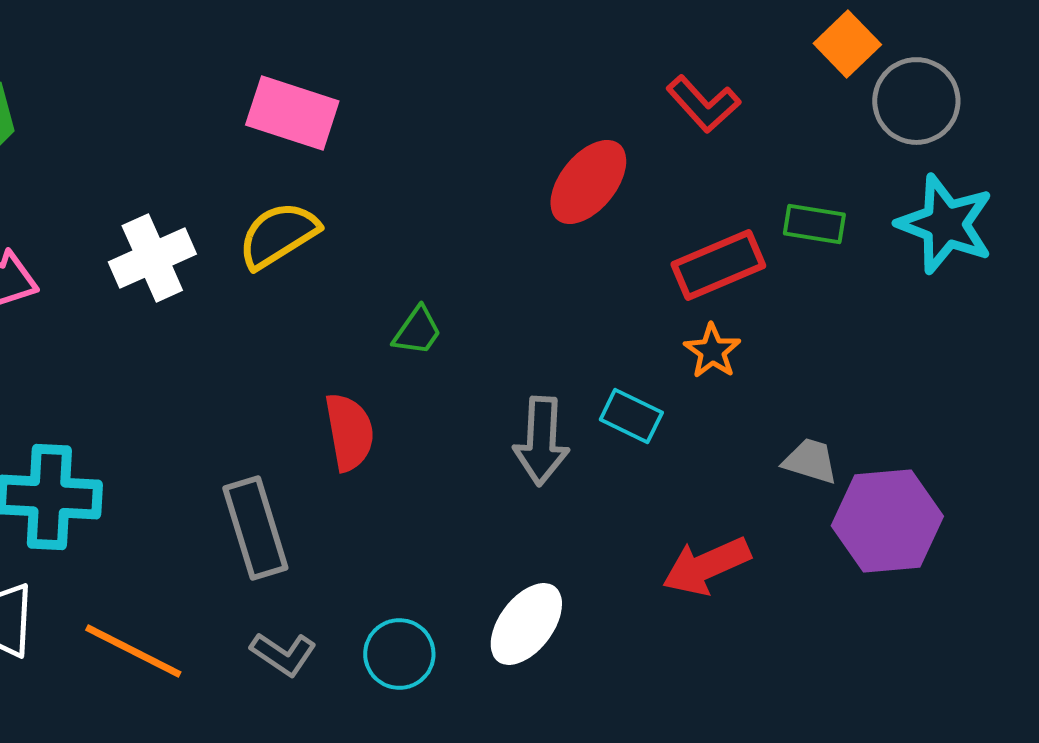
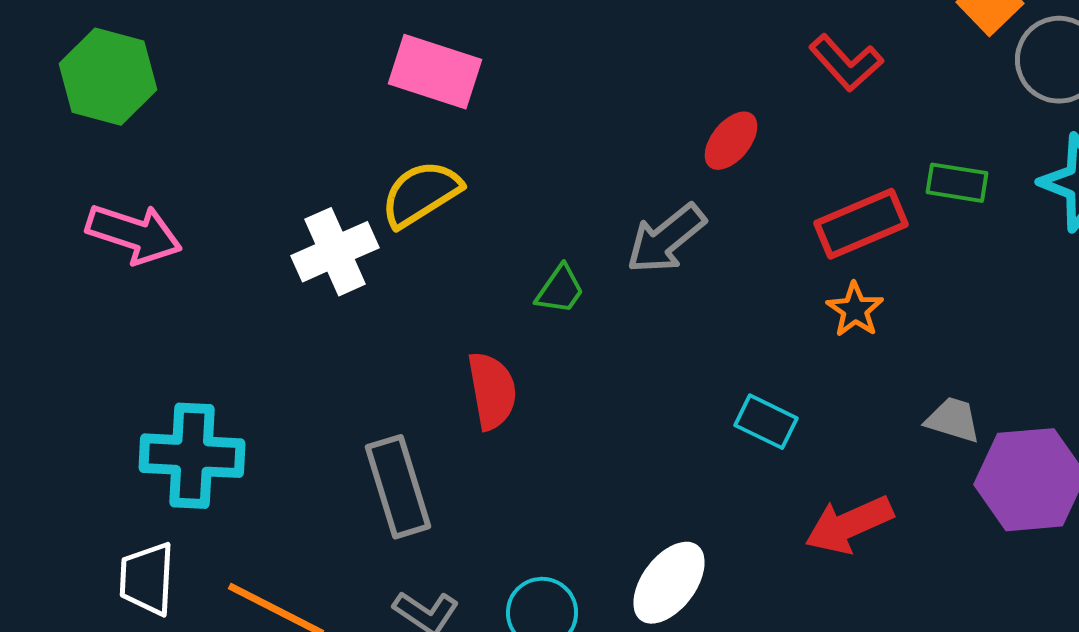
red ellipse: (588, 182) -> (731, 141), size x0.7
white cross: (152, 258) -> (335, 252), moved
cyan rectangle: (631, 416) -> (766, 422), moved
gray arrow: (541, 441) -> (666, 239), moved, turned 48

